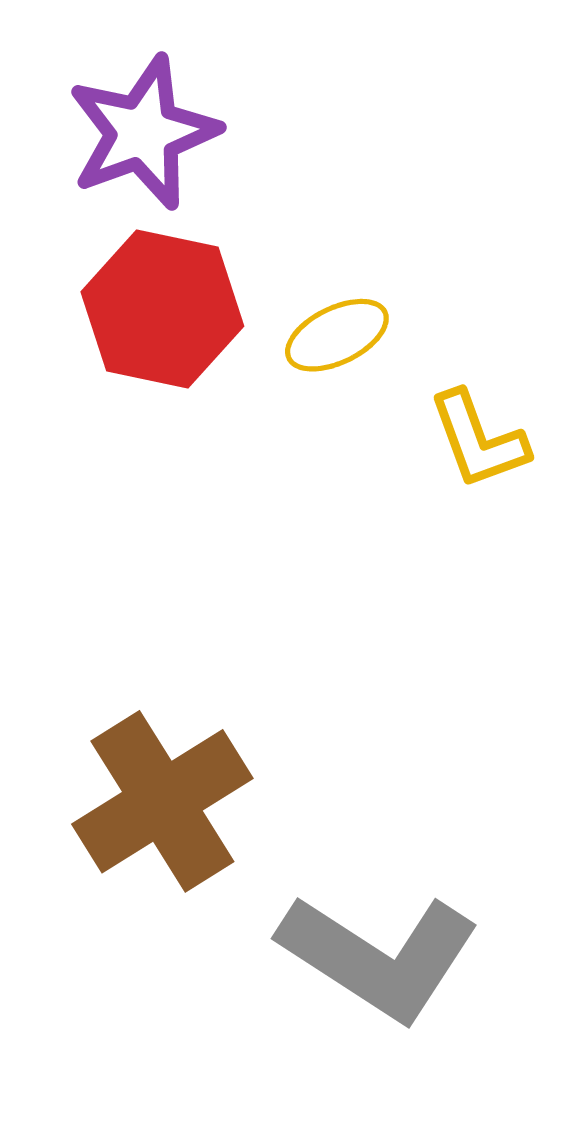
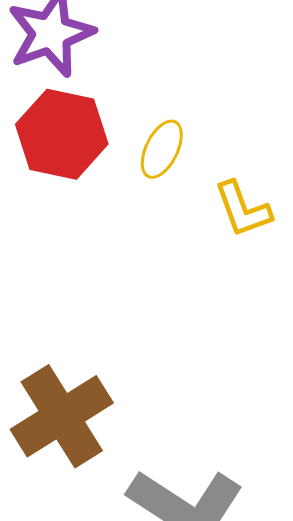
yellow ellipse: (337, 335) -> (162, 149), turned -38

